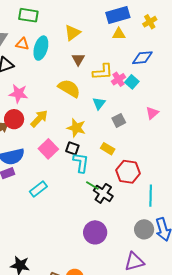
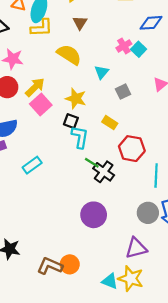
yellow L-shape: (103, 72) -> (41, 28), moved
pink square: (48, 149) -> (41, 105), moved

